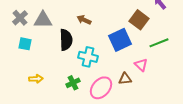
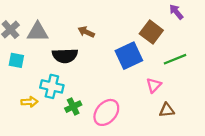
black semicircle: (66, 40) -> (65, 56), turned 90
cyan cross: (88, 57) -> (52, 86), moved
pink triangle: (141, 65) -> (154, 85), turned 32
brown triangle: (125, 79) -> (167, 110), moved

